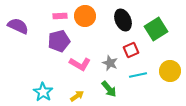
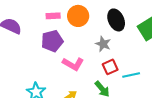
red square: (131, 50) -> (110, 67), moved
gray star: (110, 63) -> (103, 44), moved

